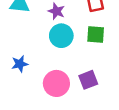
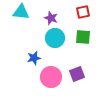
blue star: (20, 64) -> (34, 58), moved

